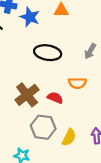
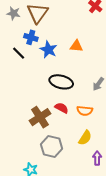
red semicircle: (55, 98) -> (62, 108), moved
yellow semicircle: (69, 137) -> (85, 138), moved

